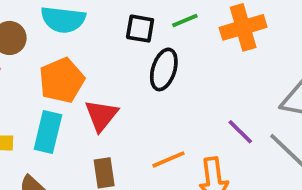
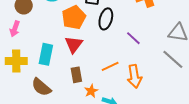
orange pentagon: (62, 80) -> (74, 17), moved
purple line: (240, 132) -> (133, 38), moved

